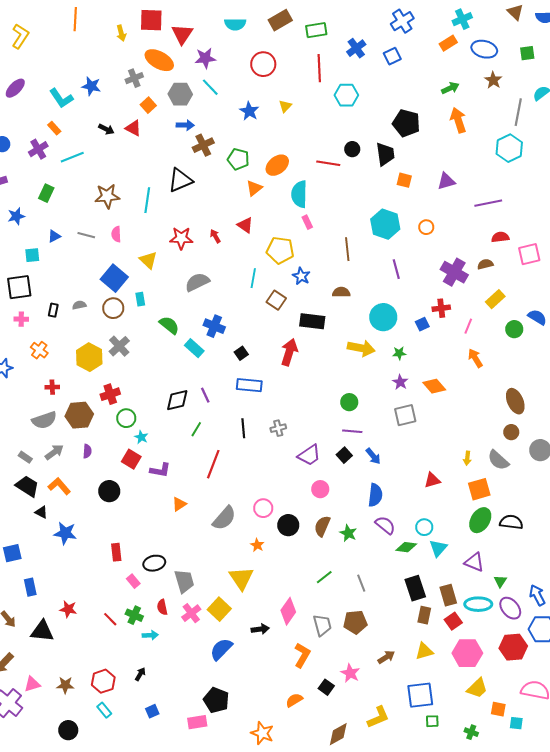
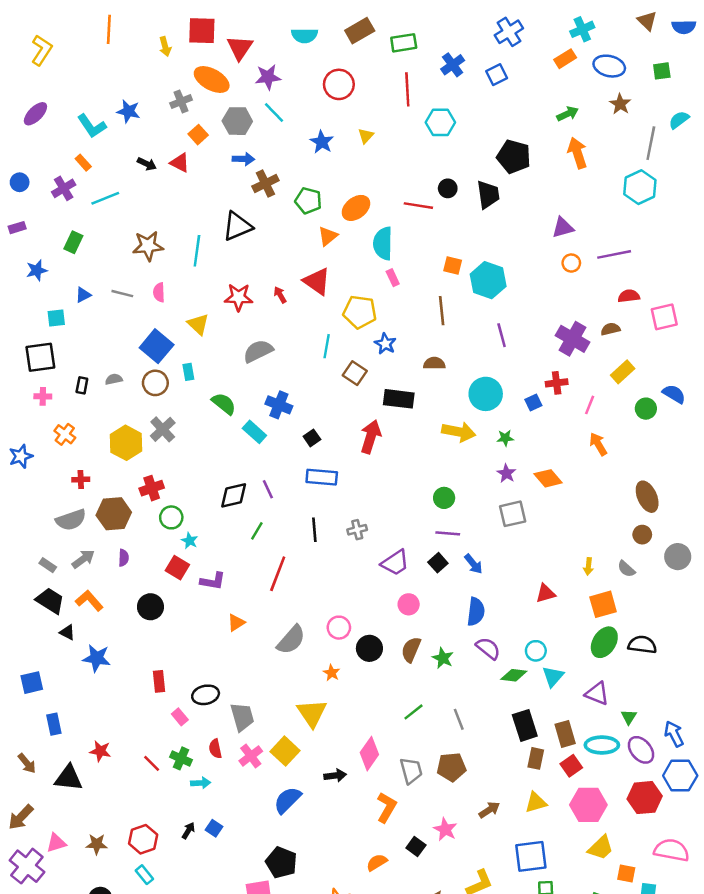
orange square: (404, 180) -> (453, 265), moved
red triangle: (245, 225) -> (317, 281), size x1.4
orange circle: (426, 227) -> (571, 263), moved
gray semicircle: (498, 460) -> (626, 569), size x0.7
blue square: (152, 711) -> (214, 828), moved, turned -32

